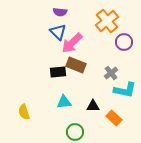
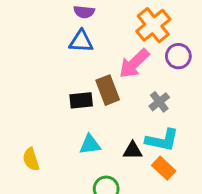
blue triangle: (58, 32) -> (81, 41), turned -42
pink arrow: (72, 43) -> (134, 63), moved
brown rectangle: (76, 65) -> (108, 90), turned 48
cyan L-shape: (125, 90) -> (162, 140), moved

